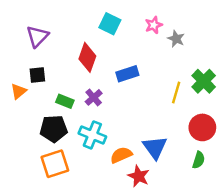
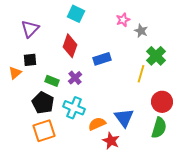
cyan square: (110, 24) -> (76, 14), moved
green cross: (204, 81) -> (156, 56), moved
black pentagon: (54, 129) -> (43, 103), turned 30
green semicircle: (199, 160) -> (159, 128), size x1.5

